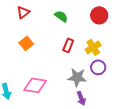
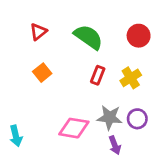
green semicircle: (61, 16) -> (88, 37), size x1.6
purple circle: (98, 67) -> (137, 119), moved
pink diamond: (35, 85) -> (74, 128), moved

